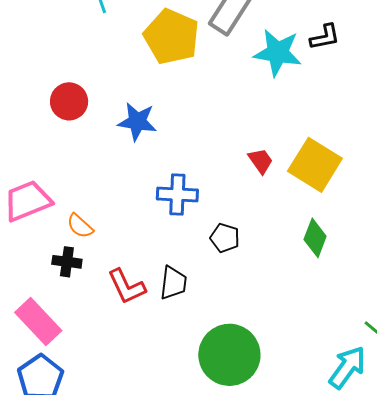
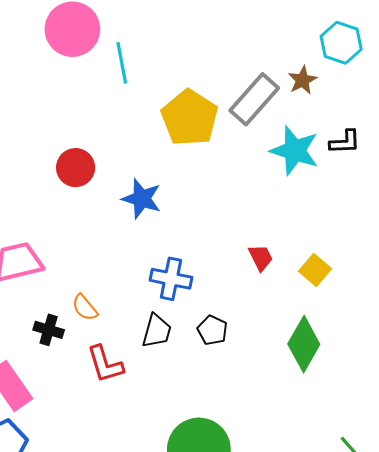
yellow square: (315, 165) -> (315, 270), size x0.6
orange semicircle: (80, 226) -> (85, 308), moved
green diamond: (315, 238) -> (304, 344), size x1.4
black trapezoid: (173, 283) -> (157, 331), moved

